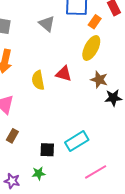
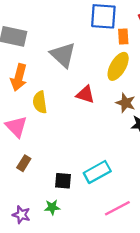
orange rectangle: (95, 22) -> (123, 37), turned -40
gray triangle: (47, 24) -> (63, 55), moved, size x1.4
yellow semicircle: (38, 80) -> (40, 102), moved

